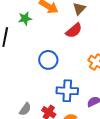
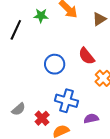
red semicircle: (74, 31) -> (87, 56), moved, turned 78

